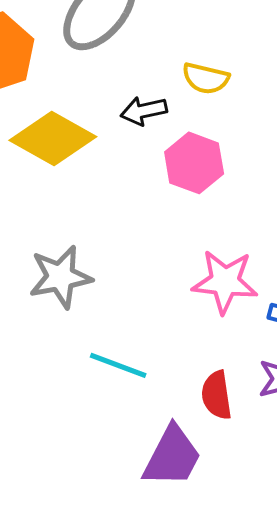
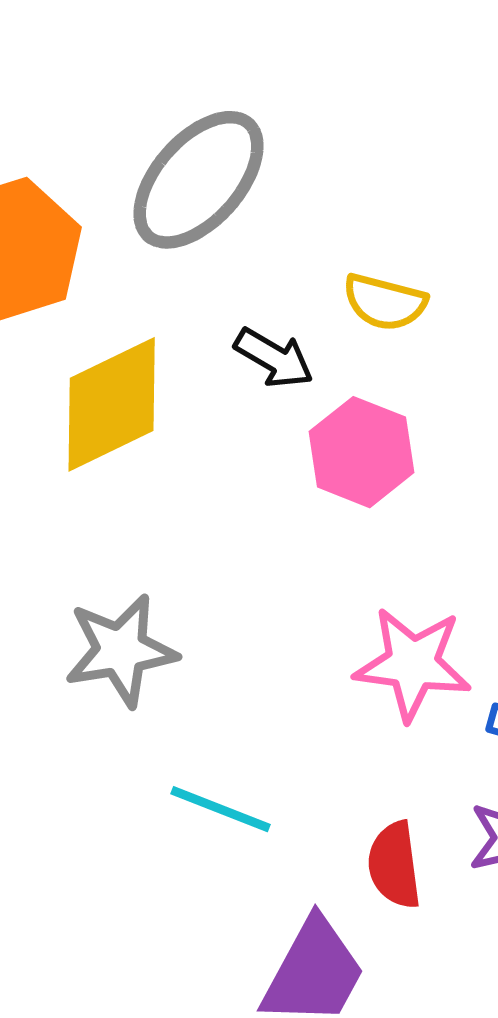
black arrow: (144, 111) -> (274, 358), turned -138
yellow diamond: (53, 139) -> (112, 404), turned -56

